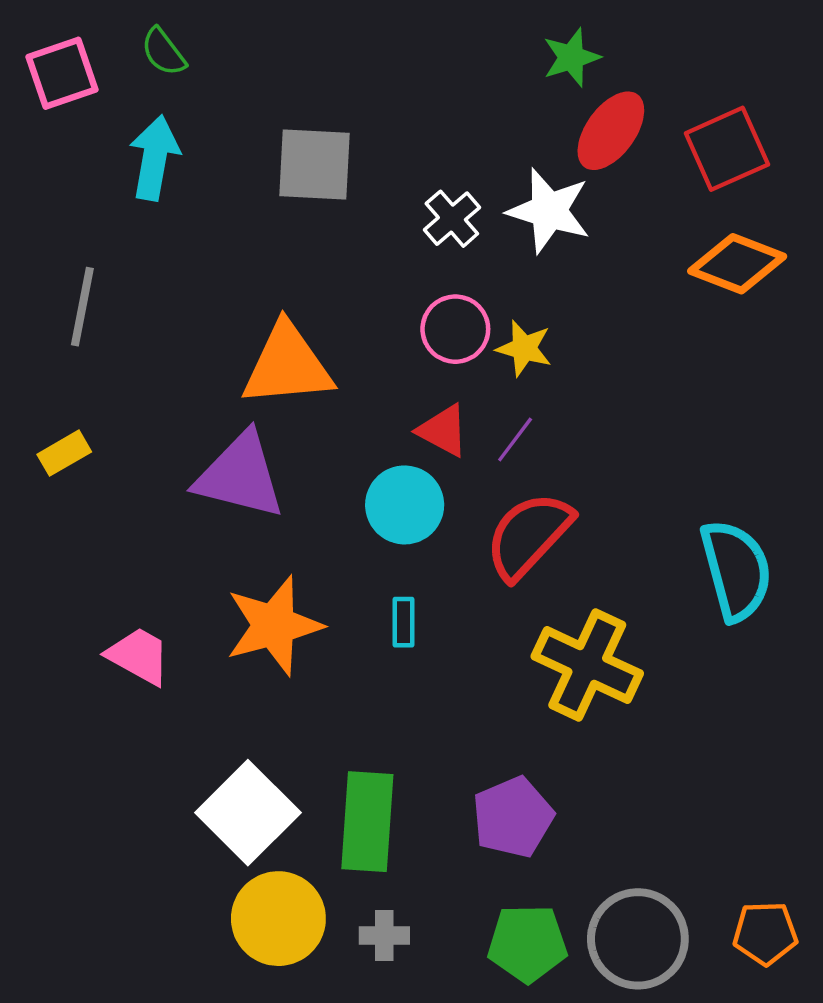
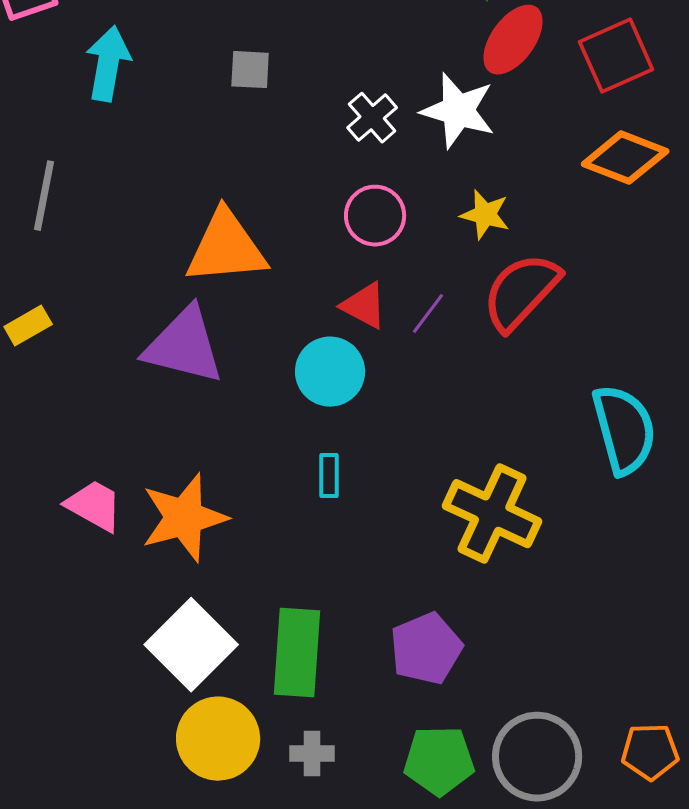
gray square: (314, 165) -> (250, 70), size x0.6
yellow star: (524, 348) -> (485, 215), moved
red semicircle: (529, 535) -> (521, 292), moved
orange star: (274, 626) -> (184, 518), moved

